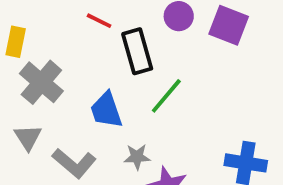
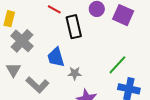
green line: (166, 96) -> (117, 65), moved
gray star: (137, 157) -> (75, 73), moved

